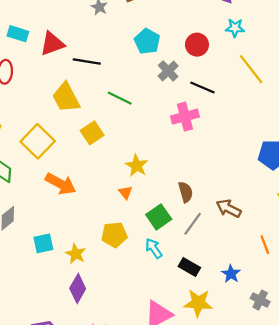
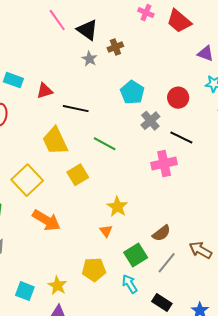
red triangle: (52, 44) -> (45, 91), size x0.7
brown semicircle: (186, 192) -> (161, 233), turned 66
cyan square: (43, 243) -> (25, 291), moved, turned 30

